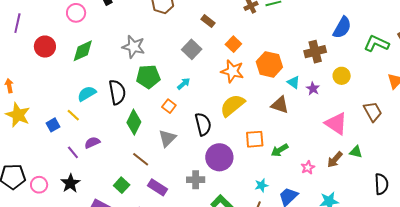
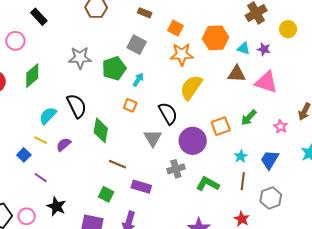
green pentagon: (148, 77) -> (114, 68), moved
pink triangle: (336, 123) -> (266, 82), moved
gray triangle: (167, 138) -> (153, 138), moved
orange square: (255, 139) -> (221, 126), moved
purple semicircle: (92, 143) -> (64, 144), moved
purple line: (73, 152) -> (41, 178), moved

